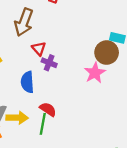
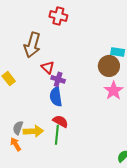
pink star: (95, 73) -> (114, 91), moved
blue semicircle: (27, 82) -> (56, 97), moved

